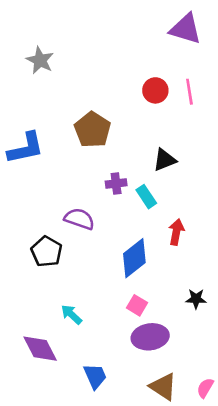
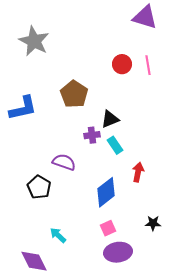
gray star: (40, 60) -> (34, 41), size x1.4
black triangle: (165, 160) -> (110, 119), moved
pink square: (137, 305) -> (108, 228), turned 35

